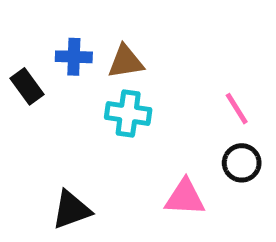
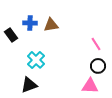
cyan cross: (128, 114) -> (36, 60), moved, turned 36
pink triangle: (185, 197) -> (90, 86), moved

